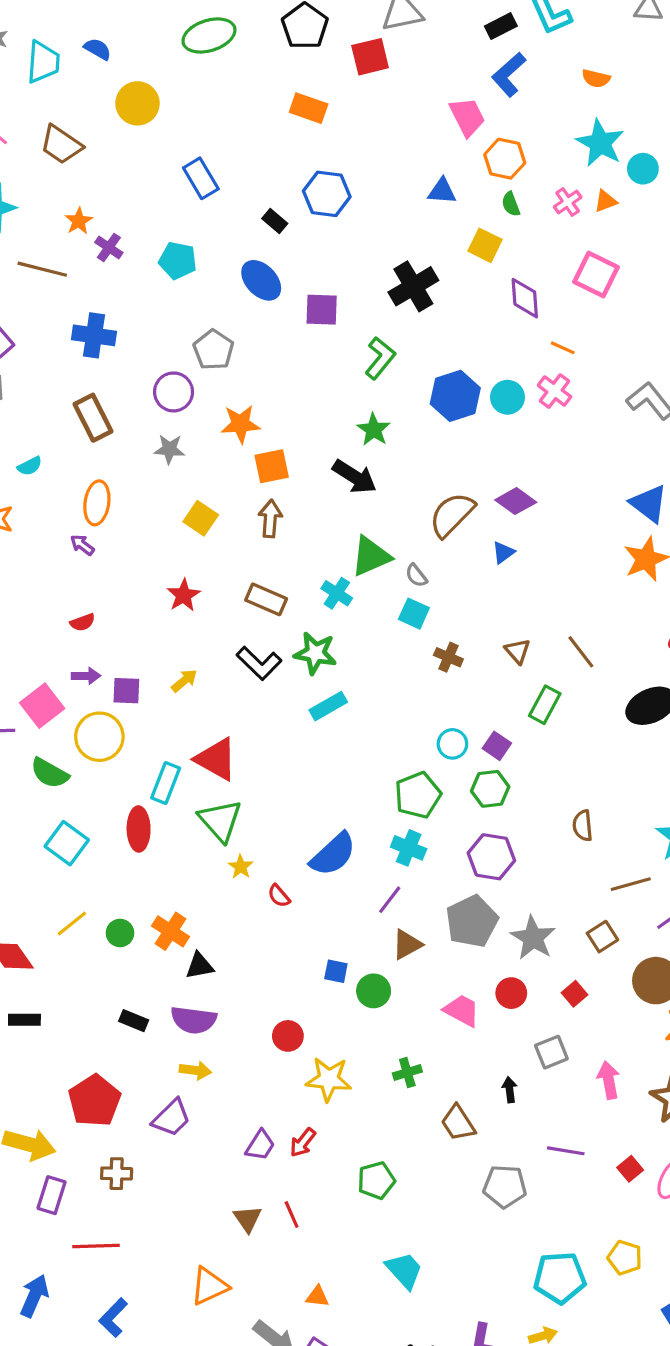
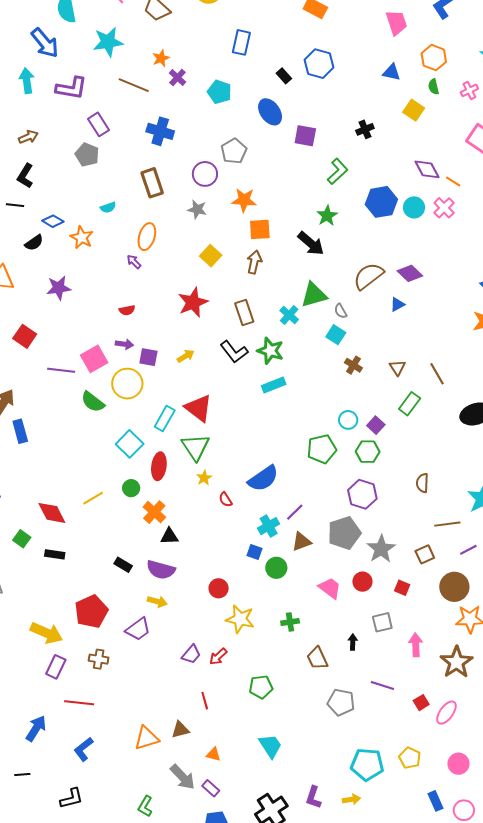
pink trapezoid: (467, 117) -> (396, 23), moved
blue rectangle: (201, 178) -> (241, 42), turned 35
black cross: (413, 286) -> (365, 129), size x0.6
purple diamond: (525, 298) -> (427, 169), moved, turned -32
red star: (184, 595) -> (193, 302), size x1.4
brown rectangle: (266, 599) -> (244, 312), turned 40
red ellipse: (139, 829) -> (159, 466), moved
cyan square: (67, 843) -> (130, 444), moved
cyan cross: (409, 848) -> (269, 526), moved, turned 30
green circle: (120, 933) -> (131, 488), moved
red square: (575, 994) -> (402, 588), turned -35
brown triangle: (248, 1219) -> (180, 730), moved, turned 42

